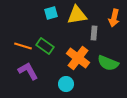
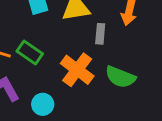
cyan circle: (66, 84) -> (43, 104), moved

